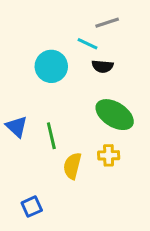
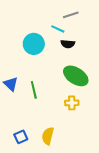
yellow semicircle: (72, 166) -> (48, 136), moved

